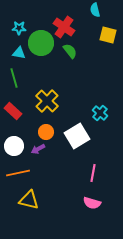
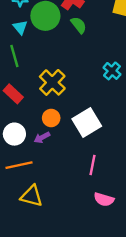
cyan triangle: (19, 53) -> (20, 27), turned 40
cyan cross: (100, 113) -> (112, 71), moved
pink line: (93, 173) -> (92, 165), moved

